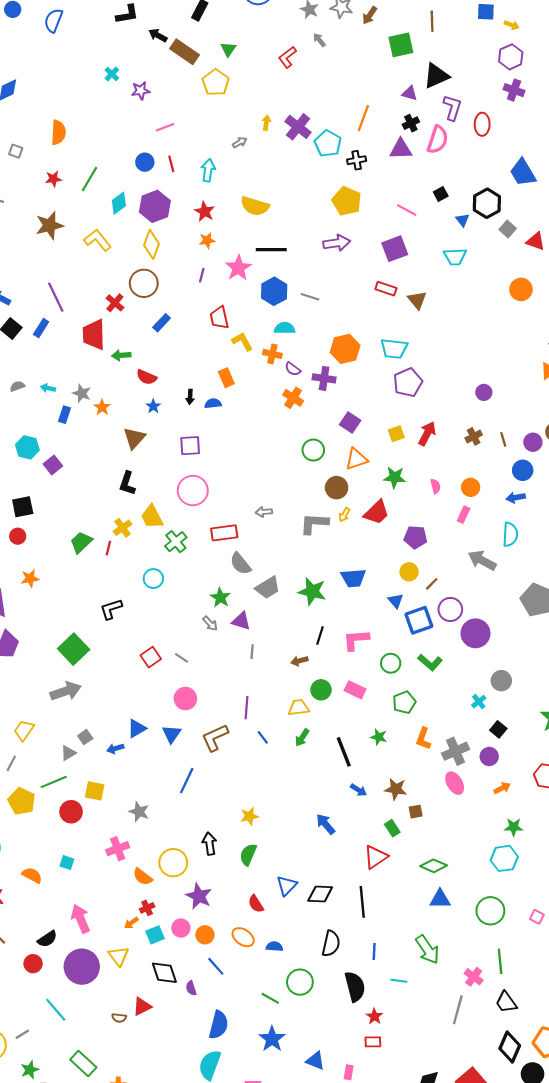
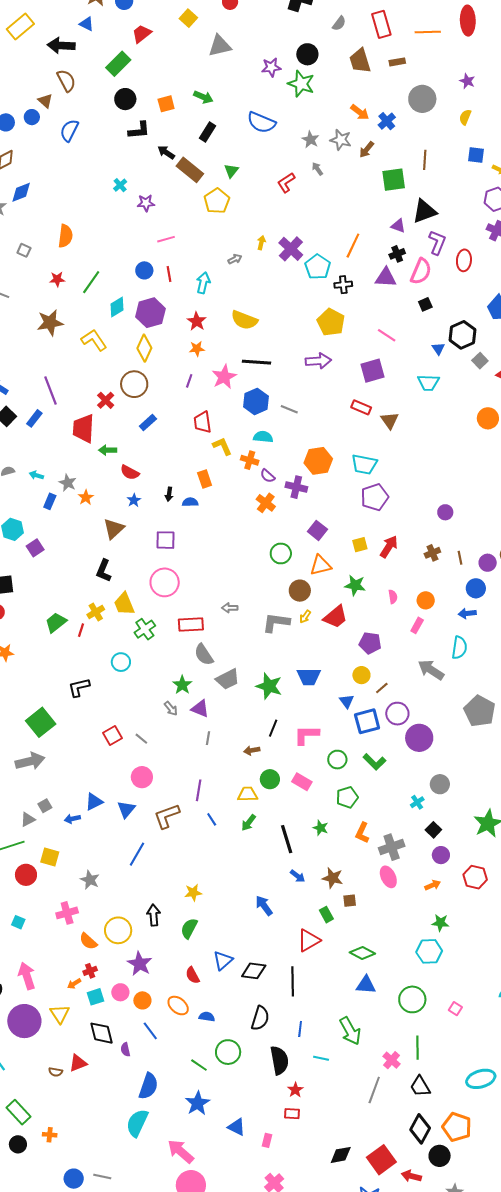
black square: (441, 194) -> (425, 304), moved
purple circle: (489, 756) -> (441, 855), moved

